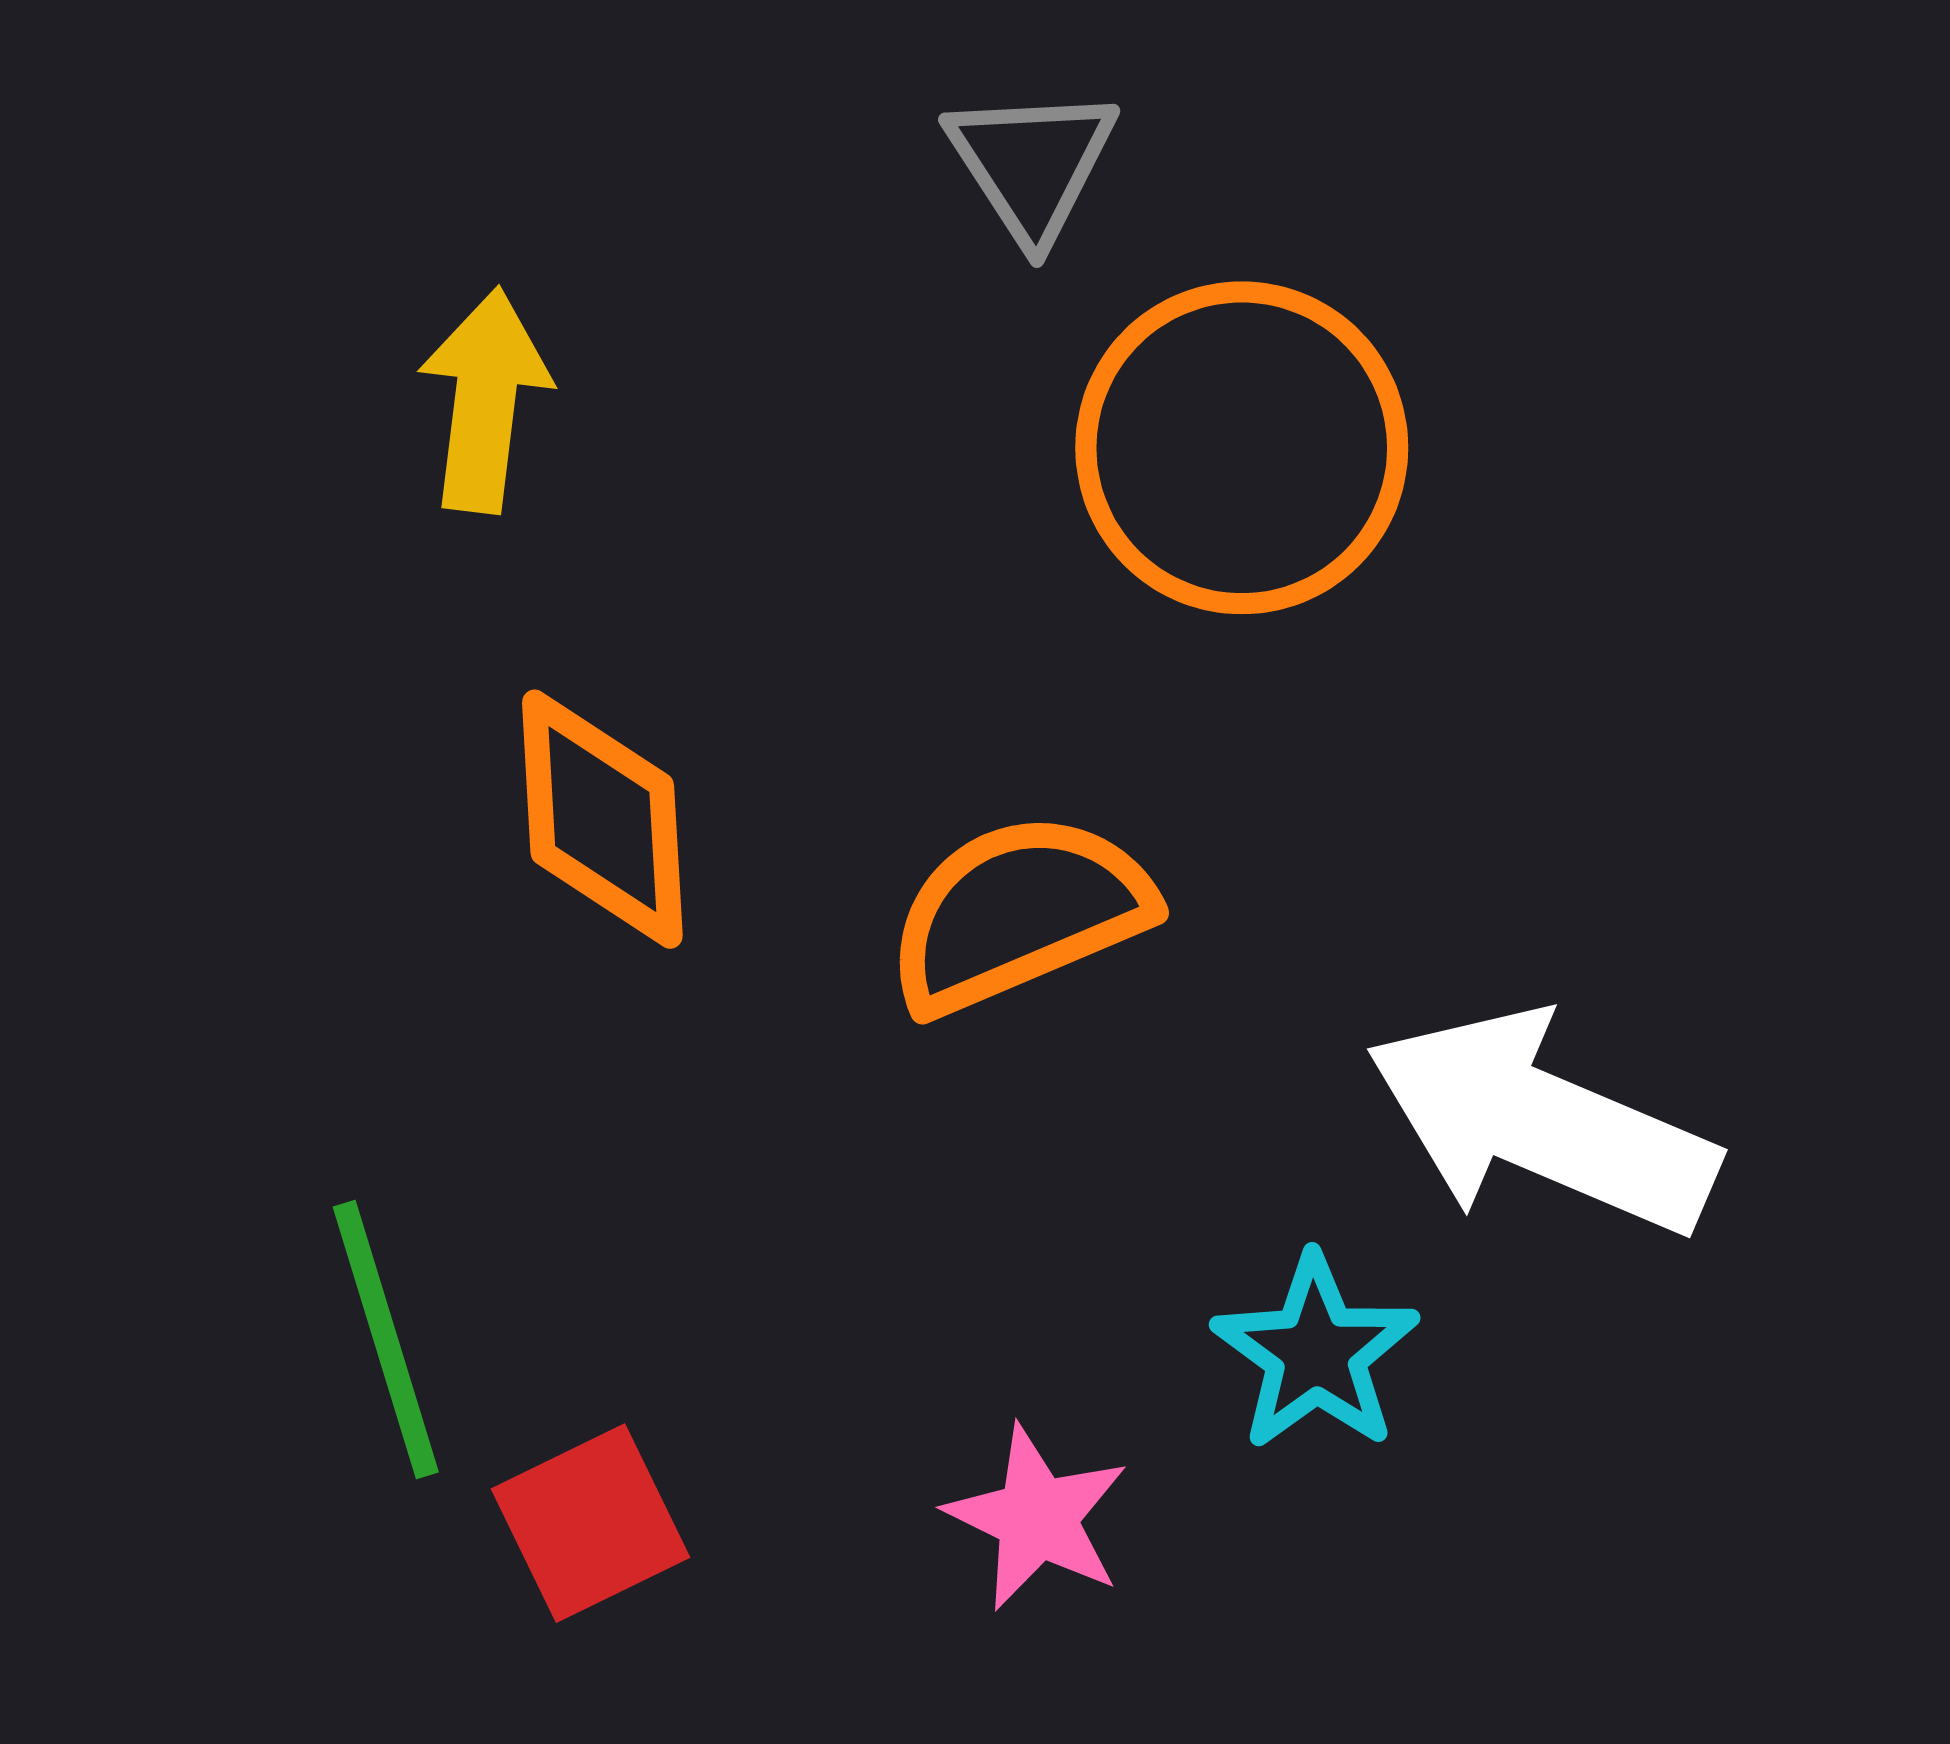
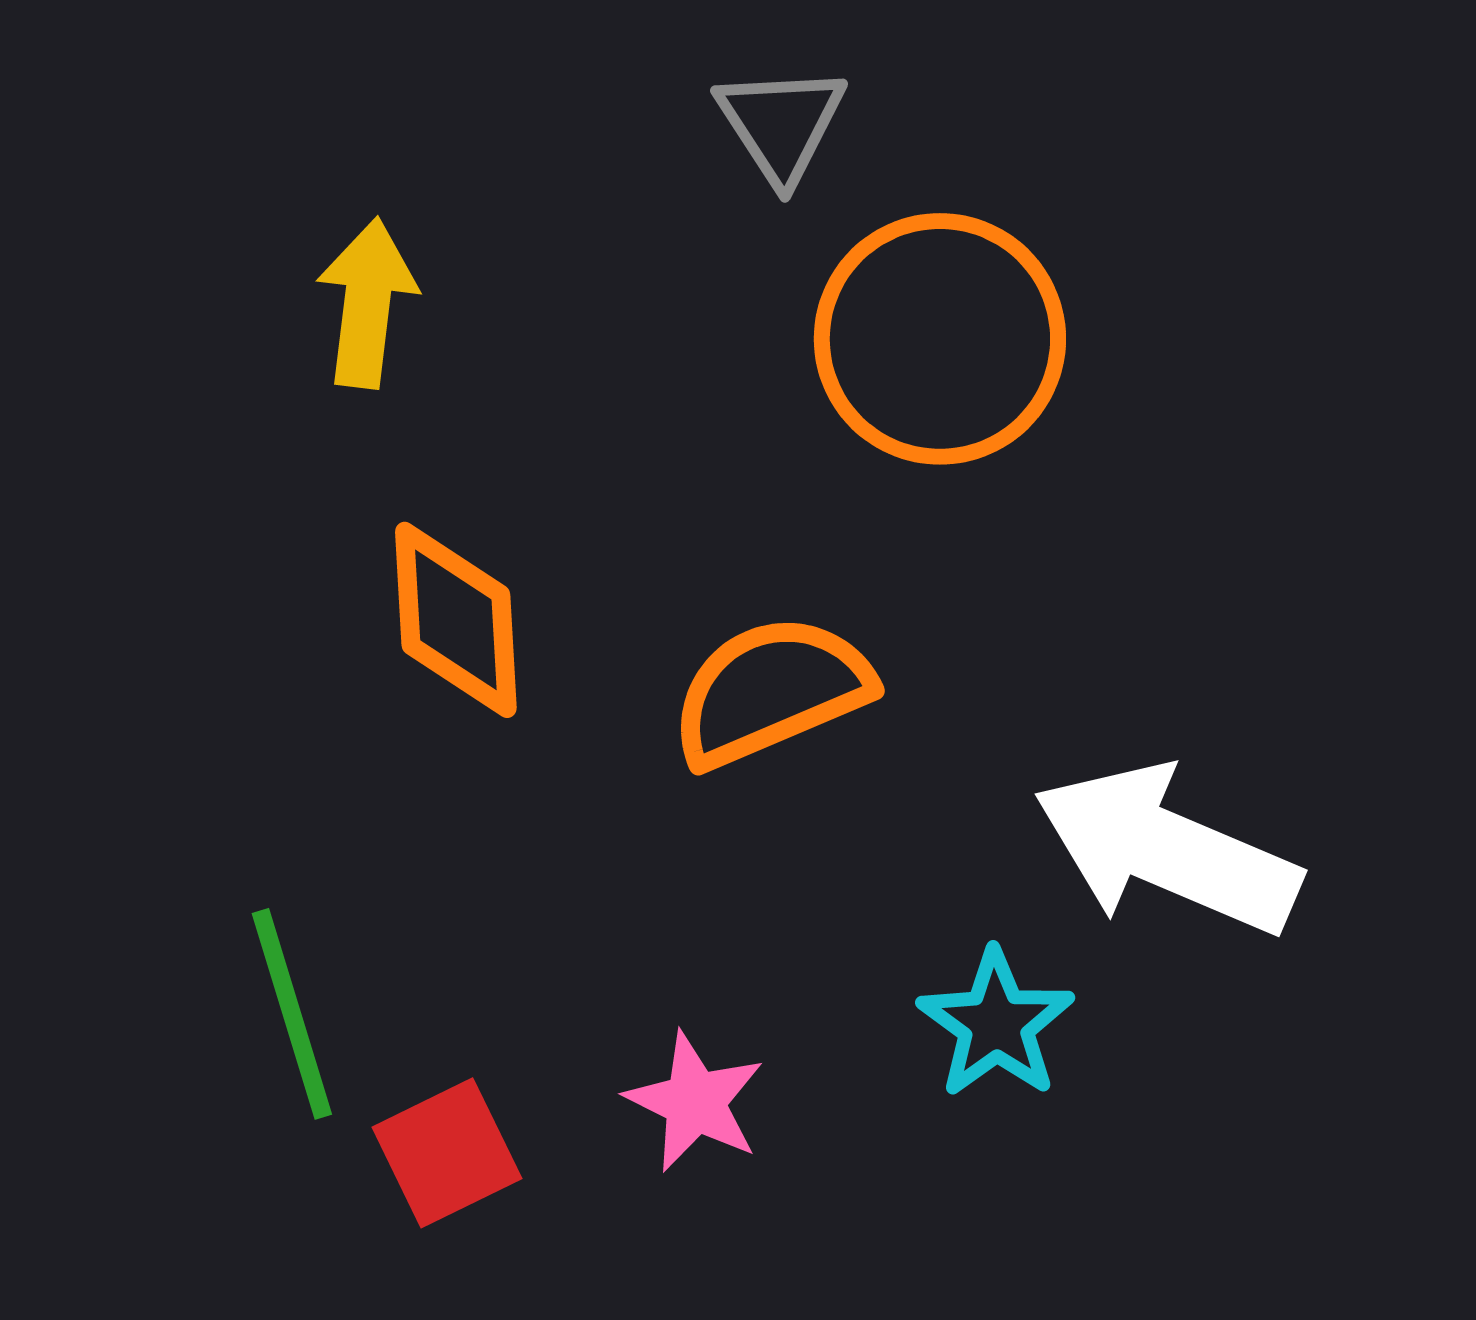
pink star: (1037, 1518) -> (695, 1102), moved

